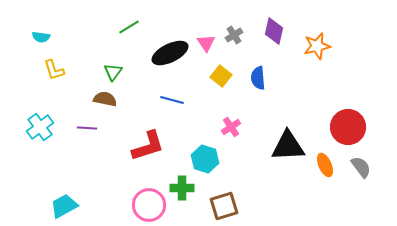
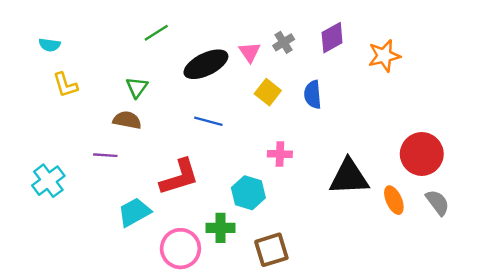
purple diamond: (274, 31) -> (332, 38), turned 48
cyan cross: (40, 127) -> (48, 181), moved
pink cross: (231, 127) -> (280, 154), turned 36
cyan trapezoid: (64, 206) -> (134, 212), moved

